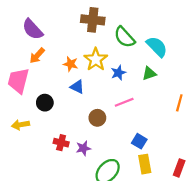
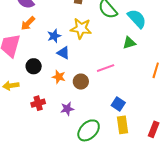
yellow star: (96, 59) -> (81, 29), turned -30
orange star: (71, 64) -> (59, 77), moved
blue star: (118, 73) -> (54, 36), moved
red cross: (61, 143) -> (38, 103), moved, turned -32

